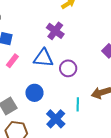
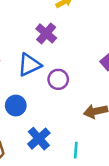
blue triangle: (43, 58) -> (29, 65), turned -35
cyan line: (78, 104) -> (76, 150), moved

